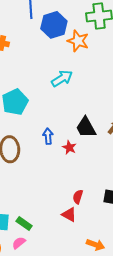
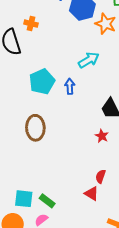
blue arrow: (48, 136) -> (70, 86), moved
red star: (69, 147) -> (102, 136), moved

